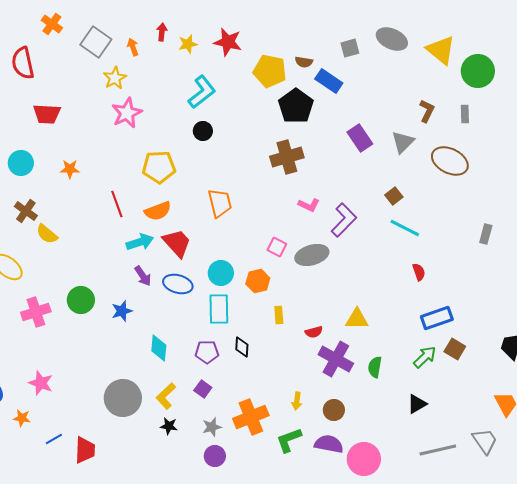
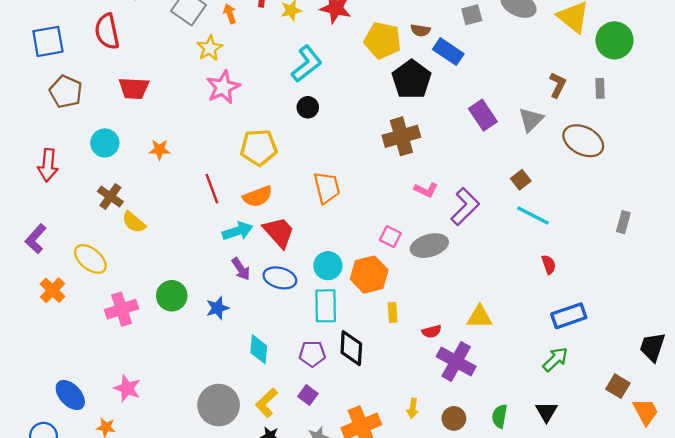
orange hexagon: (258, 281) -> (369, 275), size x1.4
black diamond: (242, 347) -> (351, 348), size x1.5
brown square: (455, 349) -> (618, 386), moved
green semicircle: (375, 367) -> (500, 416), moved
black triangle: (417, 404) -> (546, 412), turned -30

